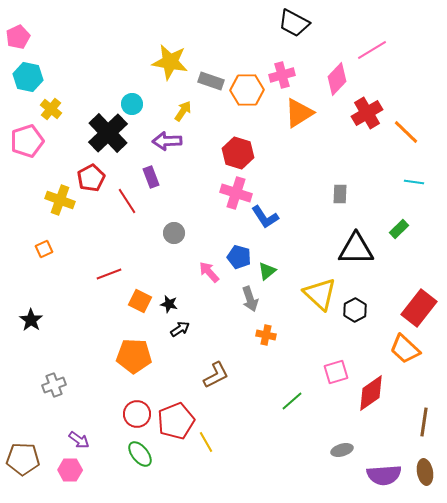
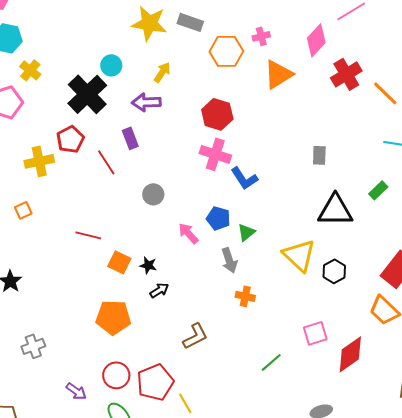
pink cross: (282, 75) -> (261, 36), size x0.7
gray rectangle: (211, 81) -> (190, 22), moved
yellow cross: (60, 200) -> (39, 161), turned -32
red line: (109, 274) -> (88, 235), turned 35
purple arrow: (79, 440) -> (76, 391), moved

